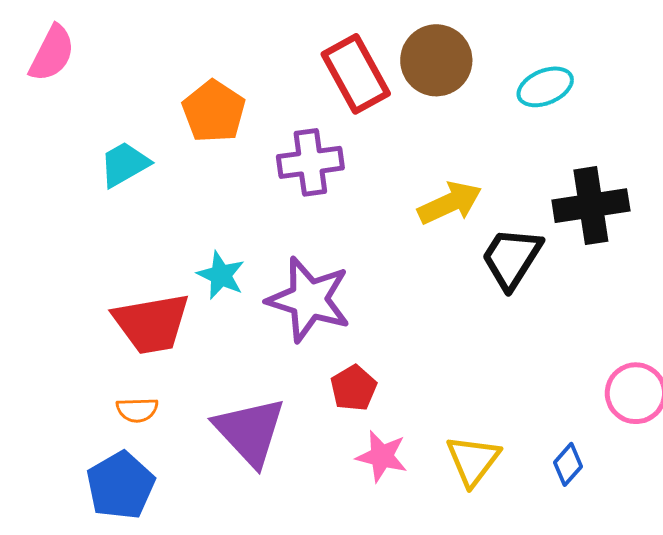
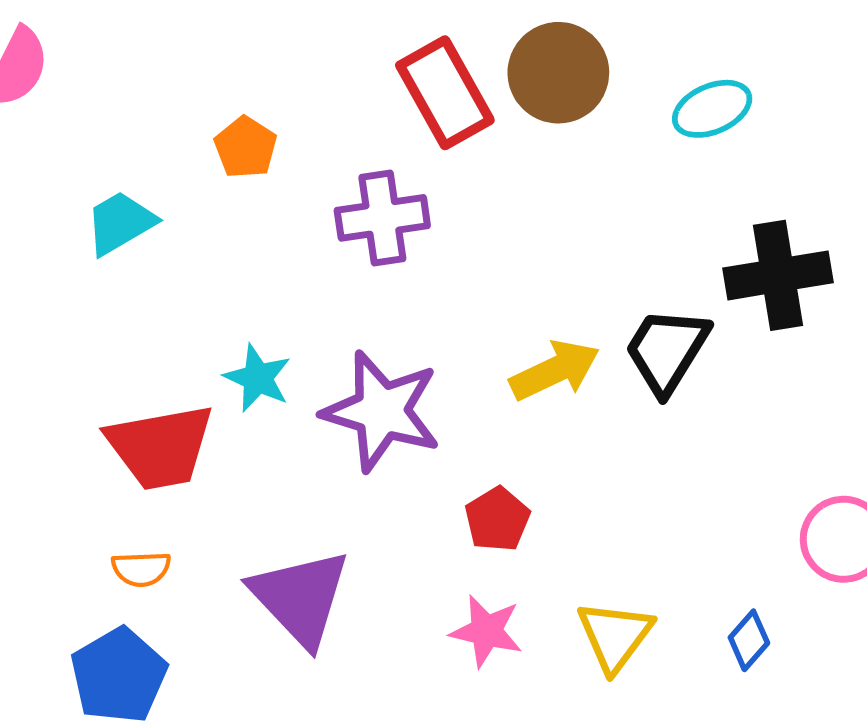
orange pentagon: (214, 111) -> (246, 147), size x0.7
yellow arrow: (450, 203) -> (555, 370), moved
red pentagon: (354, 388) -> (497, 519), moved

